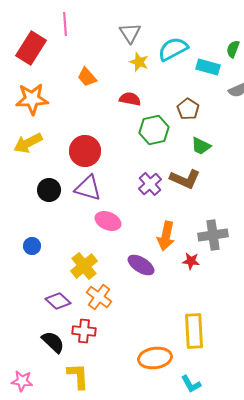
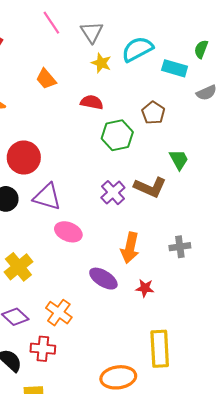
pink line: (65, 24) -> (51, 23), moved, turned -30
green trapezoid: (201, 146) -> (179, 160), moved, turned -145
red circle: (85, 151) -> (24, 158), moved
gray cross: (213, 235) -> (180, 247), size x0.7
red star: (191, 261) -> (145, 288), moved
yellow cross: (84, 266) -> (18, 267), moved

